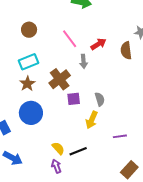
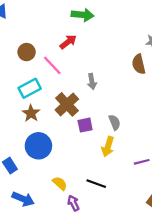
pink line: (70, 39) -> (52, 65), moved
red arrow: (98, 44) -> (68, 42), moved
yellow semicircle: (58, 148) -> (60, 183), moved
black line: (78, 151) -> (96, 184), turned 48

